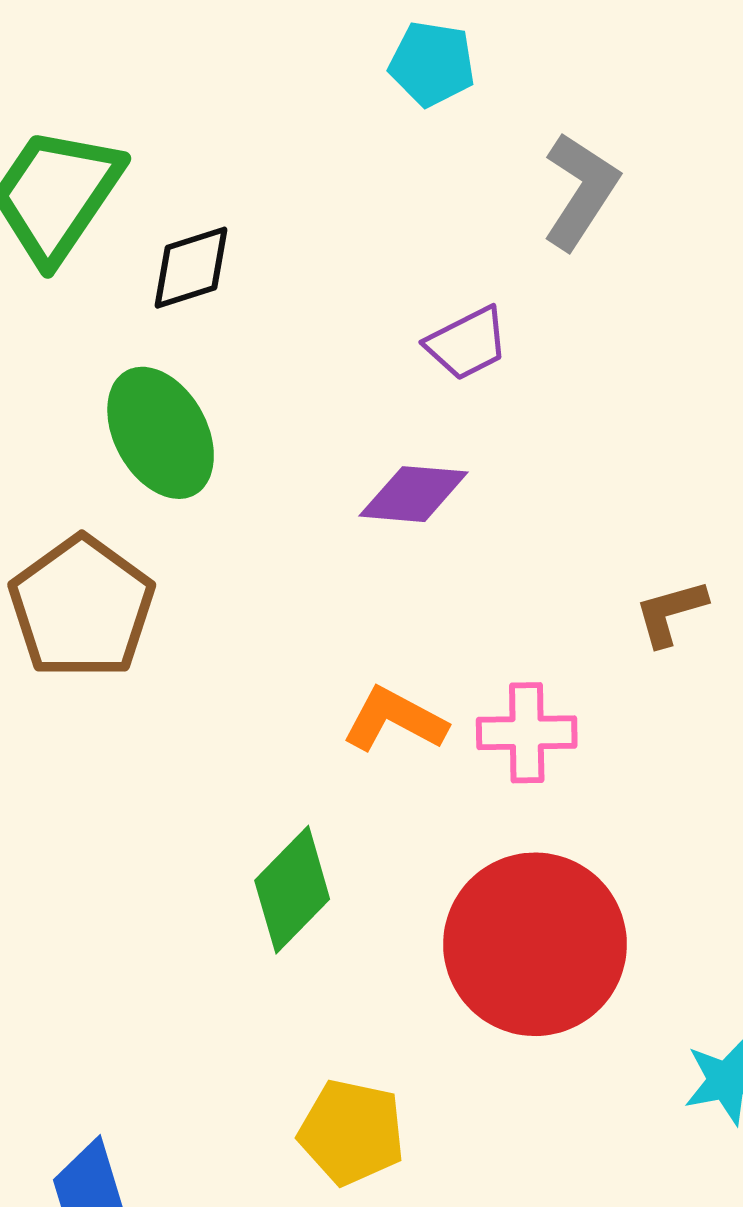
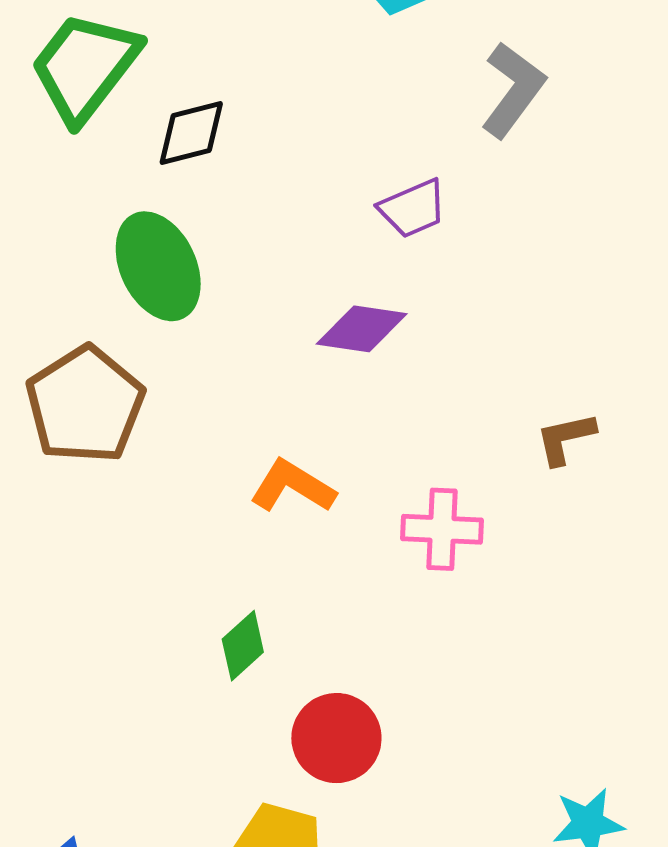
orange L-shape: (395, 720) -> (293, 486), moved
green diamond: (292, 890) -> (243, 646), size x0.7
red circle: (535, 944) -> (336, 738), moved, size x0.6

